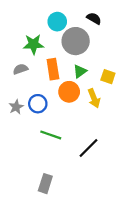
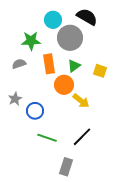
black semicircle: (94, 18) -> (87, 17), size x1.5
yellow arrow: (94, 98) -> (81, 101), moved, turned -30
blue circle: (38, 104) -> (35, 111), moved
green line: (51, 135) -> (47, 138), moved
gray rectangle: (45, 184) -> (66, 167), moved

